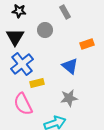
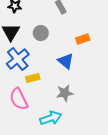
gray circle: (45, 30) -> (41, 33), moved

